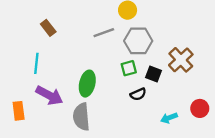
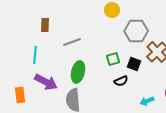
brown rectangle: (48, 28) -> (45, 25), turned 40
gray line: (104, 33) -> (72, 42), moved
gray hexagon: (138, 41) -> (136, 31), moved

